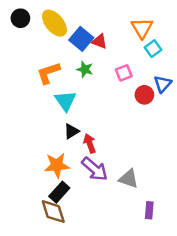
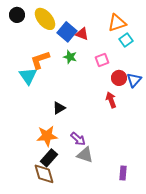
orange triangle: (142, 28) -> (117, 23), turned 42
blue triangle: (163, 84) -> (134, 80), moved
cyan triangle: (65, 101) -> (28, 76), moved
red arrow: (90, 143) -> (111, 100), moved
purple arrow: (95, 169) -> (78, 139), size x0.7
gray triangle: (129, 179) -> (85, 155), moved

